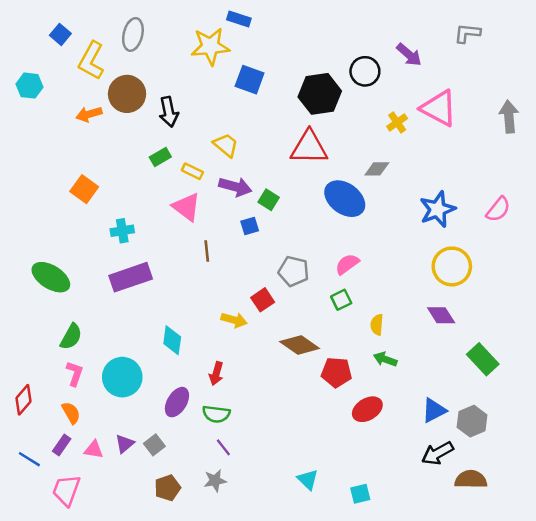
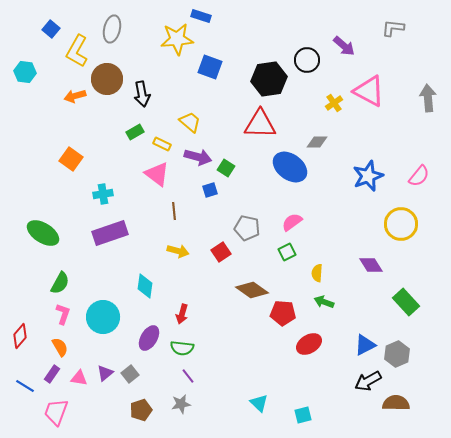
yellow circle: (452, 266) -> (401, 224), moved
yellow arrow: (234, 320) -> (178, 251), moved

